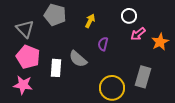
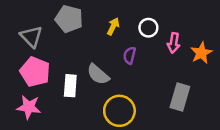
white circle: (129, 16) -> (148, 28), moved
pink arrow: (138, 34) -> (174, 43), turned -42
yellow circle: (112, 88) -> (119, 111), moved

